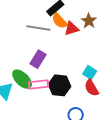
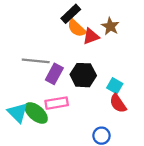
gray line: (38, 28) -> (36, 61), moved
green ellipse: (22, 79) -> (36, 113), moved
black hexagon: (60, 85) -> (83, 75), moved

